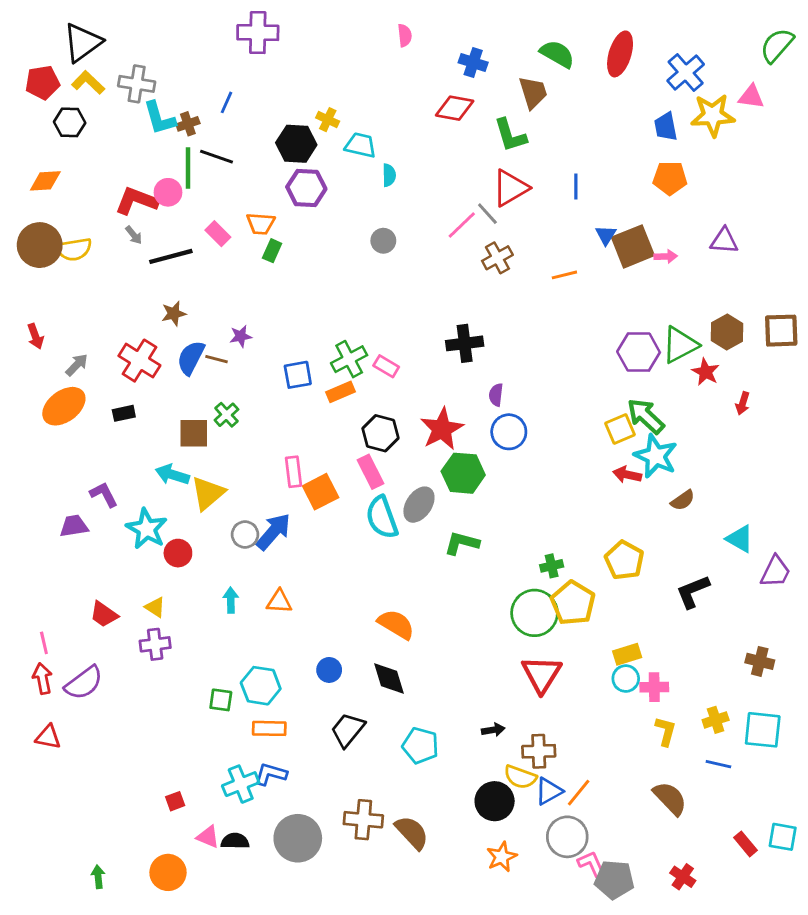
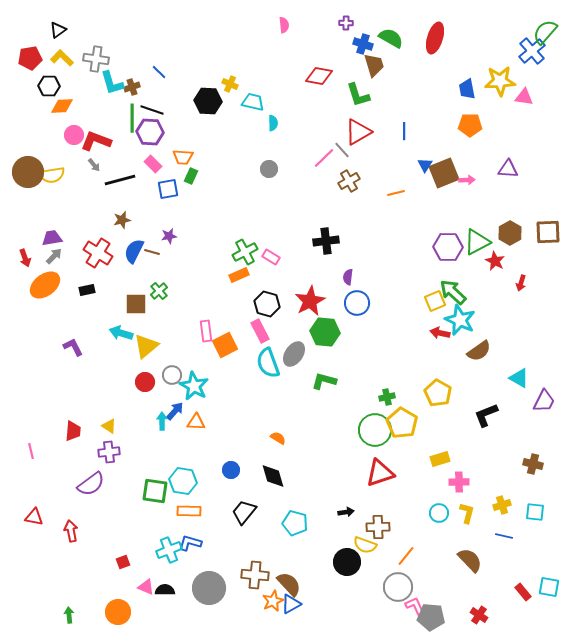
purple cross: (258, 33) -> (346, 23), moved, size x0.5
black triangle: (82, 43) -> (58, 30), size x0.6
blue cross: (473, 62) -> (363, 44), moved
blue cross: (686, 72) -> (532, 51), moved
pink triangle: (751, 97) -> (524, 97), moved
blue line: (226, 102) -> (159, 72), turned -70
orange diamond: (45, 181) -> (62, 106), moved
purple hexagon: (306, 188) -> (150, 132), moved
pink circle: (168, 192) -> (74, 135), moved
red arrow: (35, 336) -> (25, 258), moved
blue square: (298, 375) -> (168, 189), moved
brown semicircle: (683, 500) -> (479, 351), size x1.4
purple trapezoid: (74, 526) -> (52, 238), moved
cyan star: (147, 529) -> (194, 386), moved
blue arrow: (274, 532) -> (175, 411), moved, size x0.7
red circle: (178, 553) -> (145, 382), moved
red trapezoid: (104, 614) -> (73, 431), turned -120
orange semicircle: (396, 624) -> (278, 438), size x0.6
red triangle: (542, 674) -> (380, 473), turned 40
red arrow: (43, 679) -> (71, 531), moved
cyan circle: (626, 679) -> (439, 513), moved
purple semicircle: (84, 683) -> (91, 484), moved
green square: (221, 700) -> (155, 491), size x1.5
cyan square: (763, 730) -> (535, 512), size x0.7
blue triangle: (549, 791) -> (291, 604), moved
orange star: (502, 857) -> (273, 601), moved

